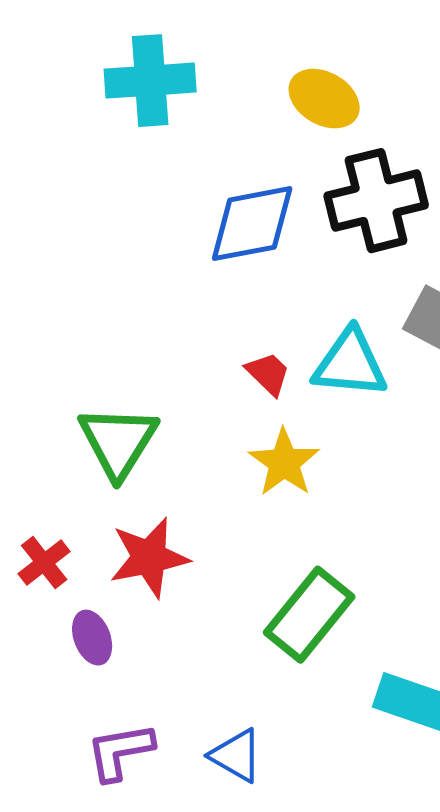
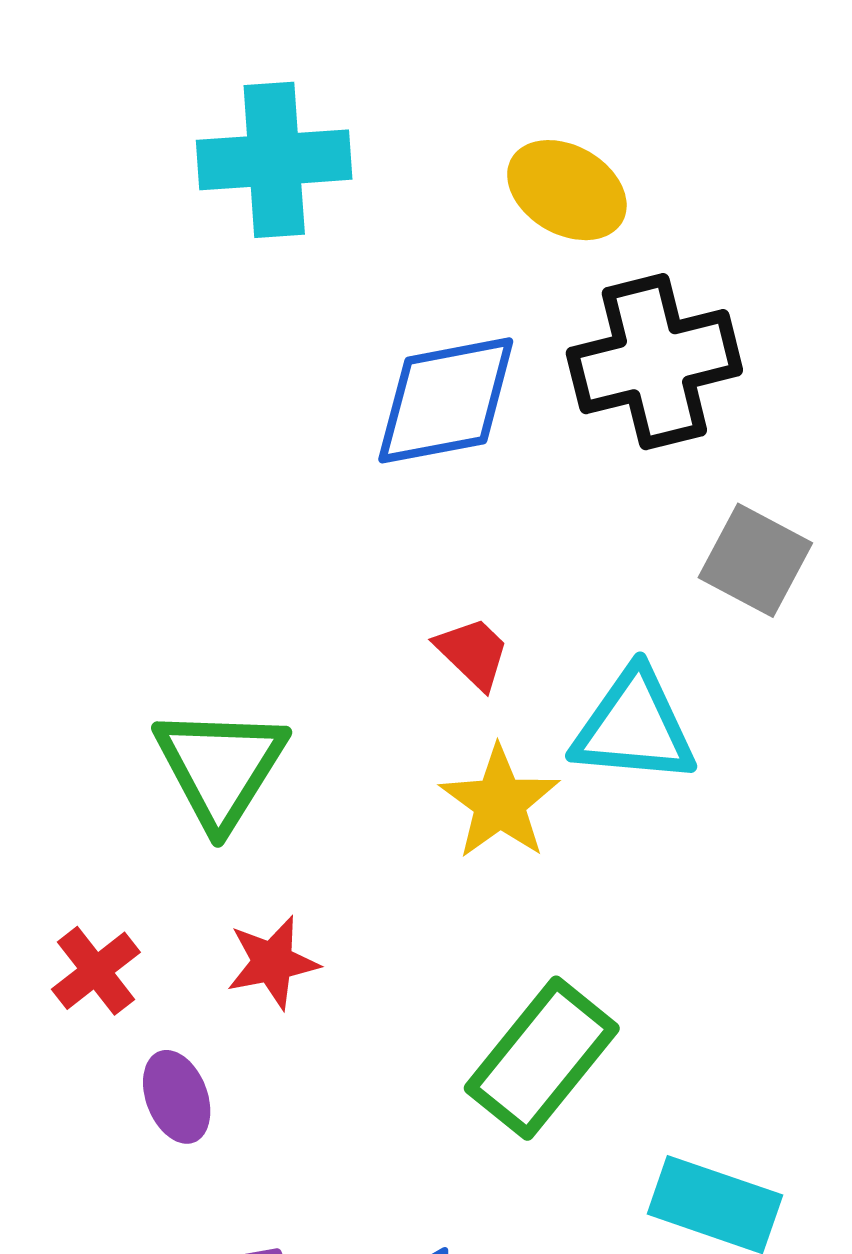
cyan triangle: (350, 364) -> (634, 727), moved
red star: (149, 558) -> (273, 962), size x0.7

